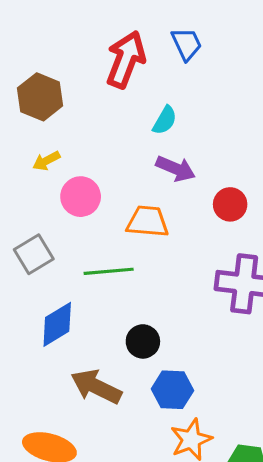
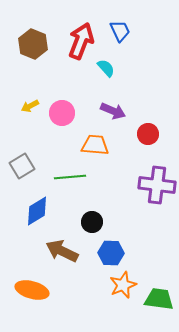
brown hexagon: (40, 97) -> (33, 44), moved
cyan semicircle: (165, 120) -> (106, 68), moved, turned -72
pink circle: (81, 197) -> (62, 113), moved

